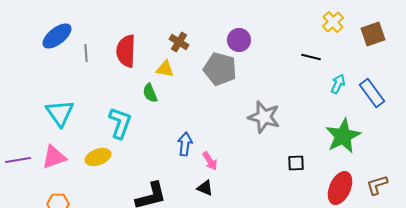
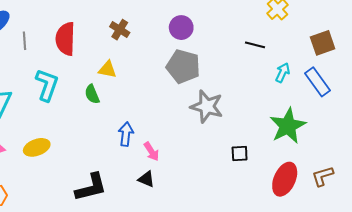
brown square: (373, 34) -> (323, 43), moved
yellow triangle: (165, 69) -> (107, 70), moved
gray pentagon: (220, 69) -> (183, 66), moved
green semicircle: (150, 93) -> (92, 94), moved
cyan L-shape: (120, 123) -> (47, 85), moved

